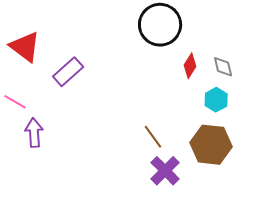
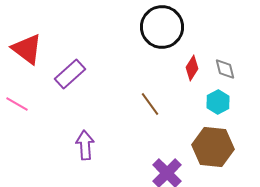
purple arrow: (34, 133) -> (85, 145), moved
brown line: (153, 137) -> (150, 104), moved

